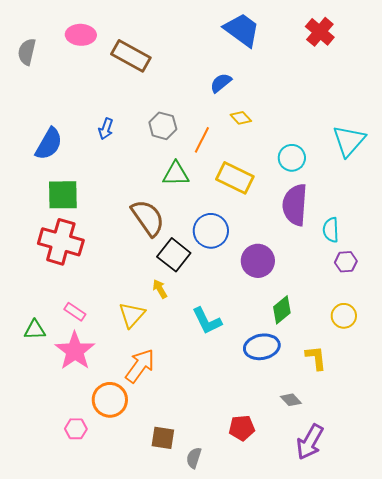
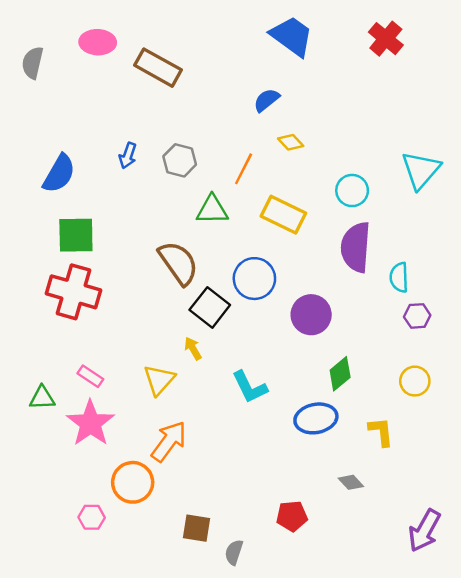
gray hexagon: (163, 126) -> (180, 160), moved
purple arrow: (310, 442) -> (424, 531), moved

